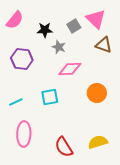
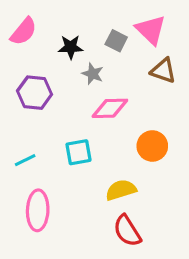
gray square: (74, 26) -> (116, 41), turned -32
yellow semicircle: (98, 142) -> (121, 190), moved
red semicircle: (64, 147) -> (127, 231), moved

